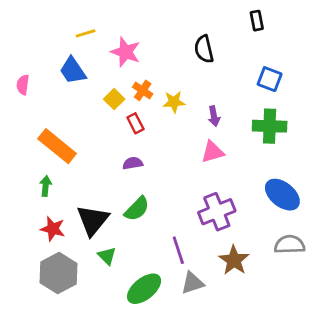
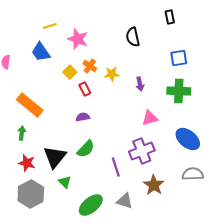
blue square: (270, 79) -> (179, 58), turned -30
pink triangle: (213, 152) -> (150, 118), moved
purple line: (178, 250) -> (116, 167), moved
gray triangle: (193, 283) -> (125, 201), turned 36

